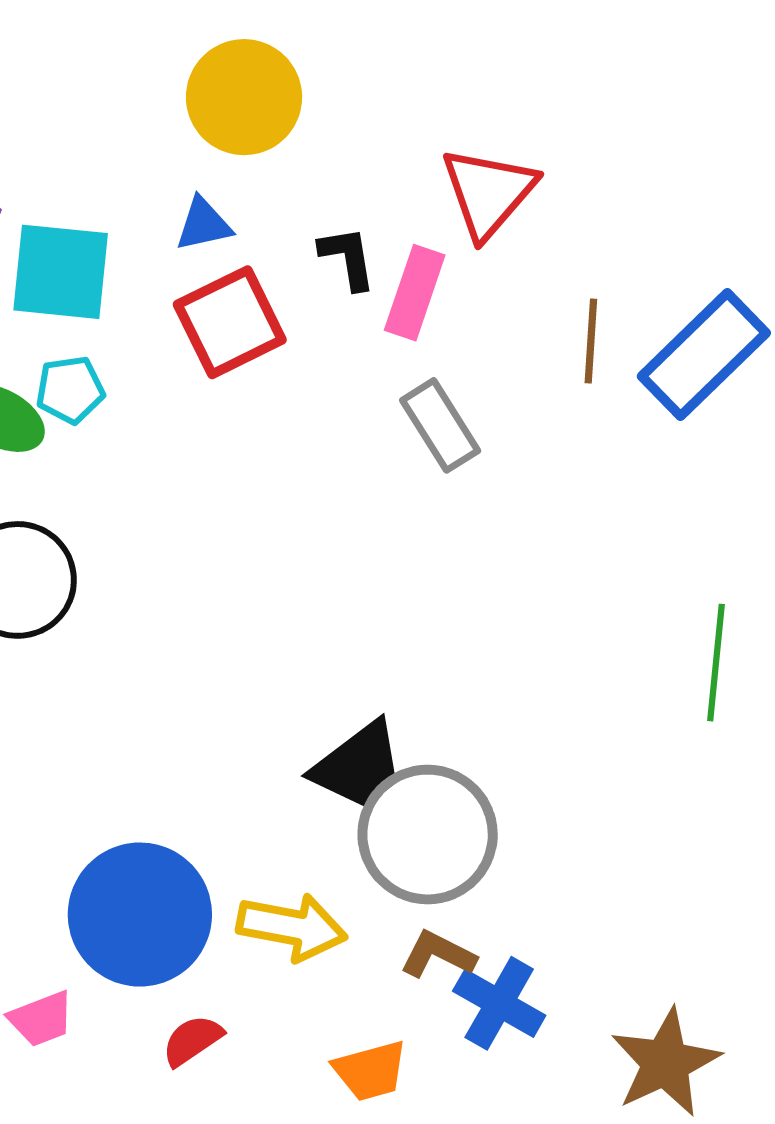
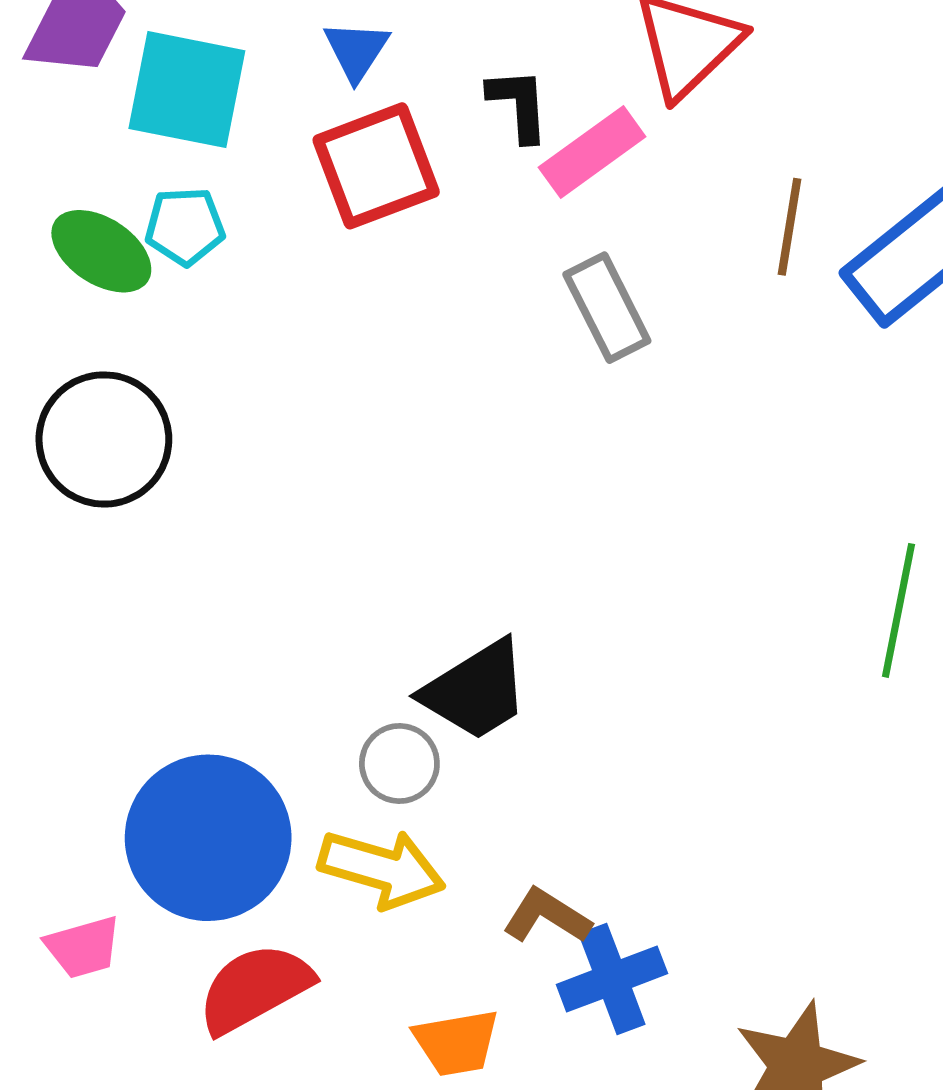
blue triangle: (203, 224) -> (356, 50), turned -50
pink rectangle: (415, 293) -> (592, 152), turned 30
gray circle: (428, 835) -> (399, 764), moved, size x0.5
blue cross: (499, 1003) -> (612, 979), turned 34
red semicircle: (192, 1040) -> (255, 988), size x1.6

